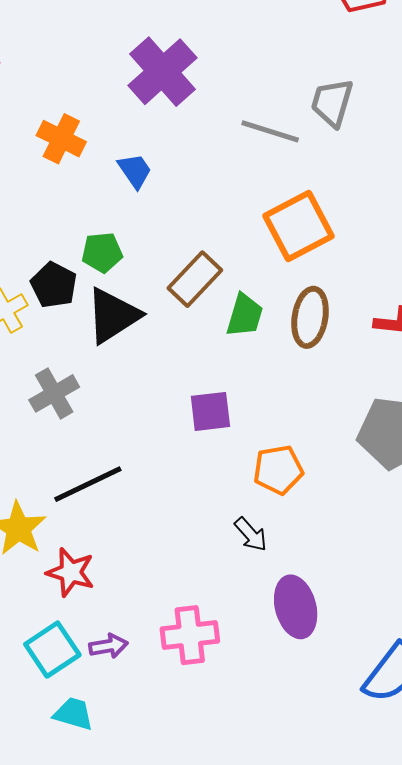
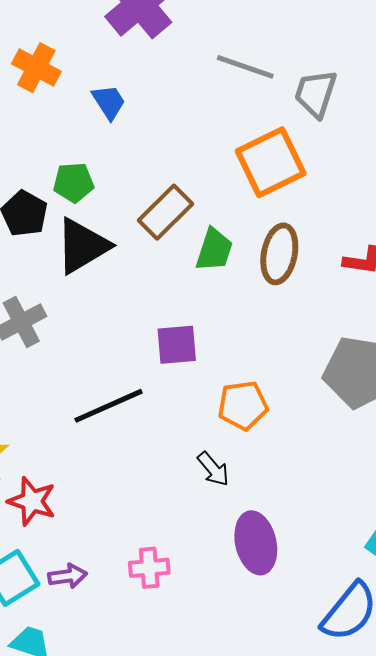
gray trapezoid: (332, 103) -> (316, 93), moved
black line: (88, 484) -> (109, 406), moved
pink cross: (190, 635) -> (149, 568), size x0.7

